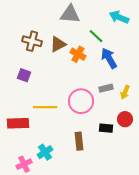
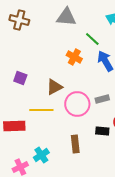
brown cross: (32, 41) -> (19, 20), moved
brown triangle: (58, 44) -> (54, 87), moved
gray rectangle: (106, 88) -> (102, 99), moved

